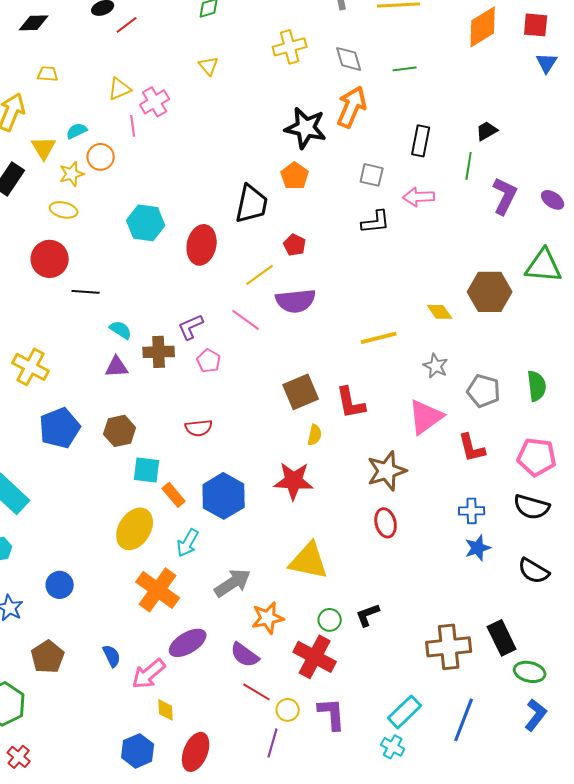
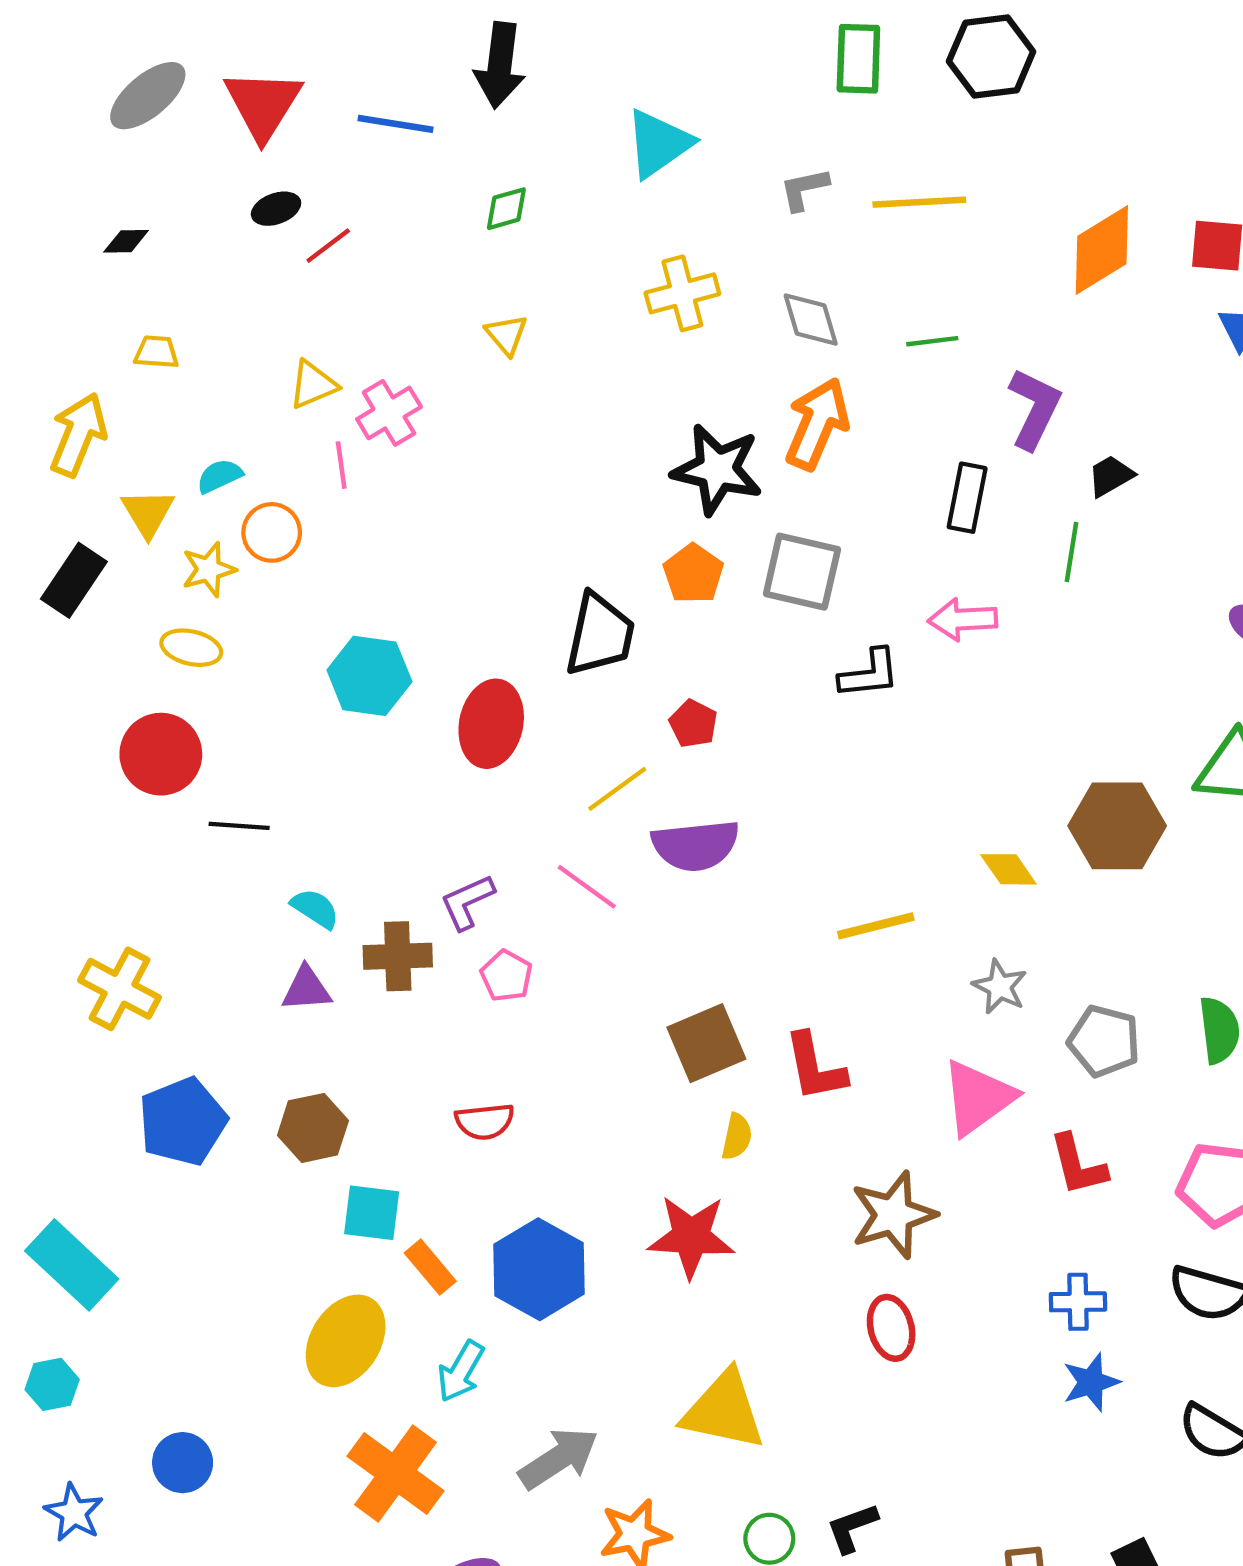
black diamond: (34, 23) -> (126, 241), size x0.7
gray square: (372, 175) -> (802, 572), moved, size x1.5
purple L-shape: (505, 196) -> (1034, 409), moved

